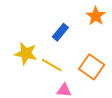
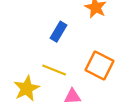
yellow star: (26, 54) -> (27, 88), moved, turned -30

